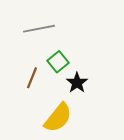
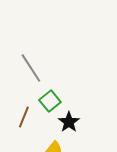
gray line: (39, 29) -> (31, 68), turned 68

